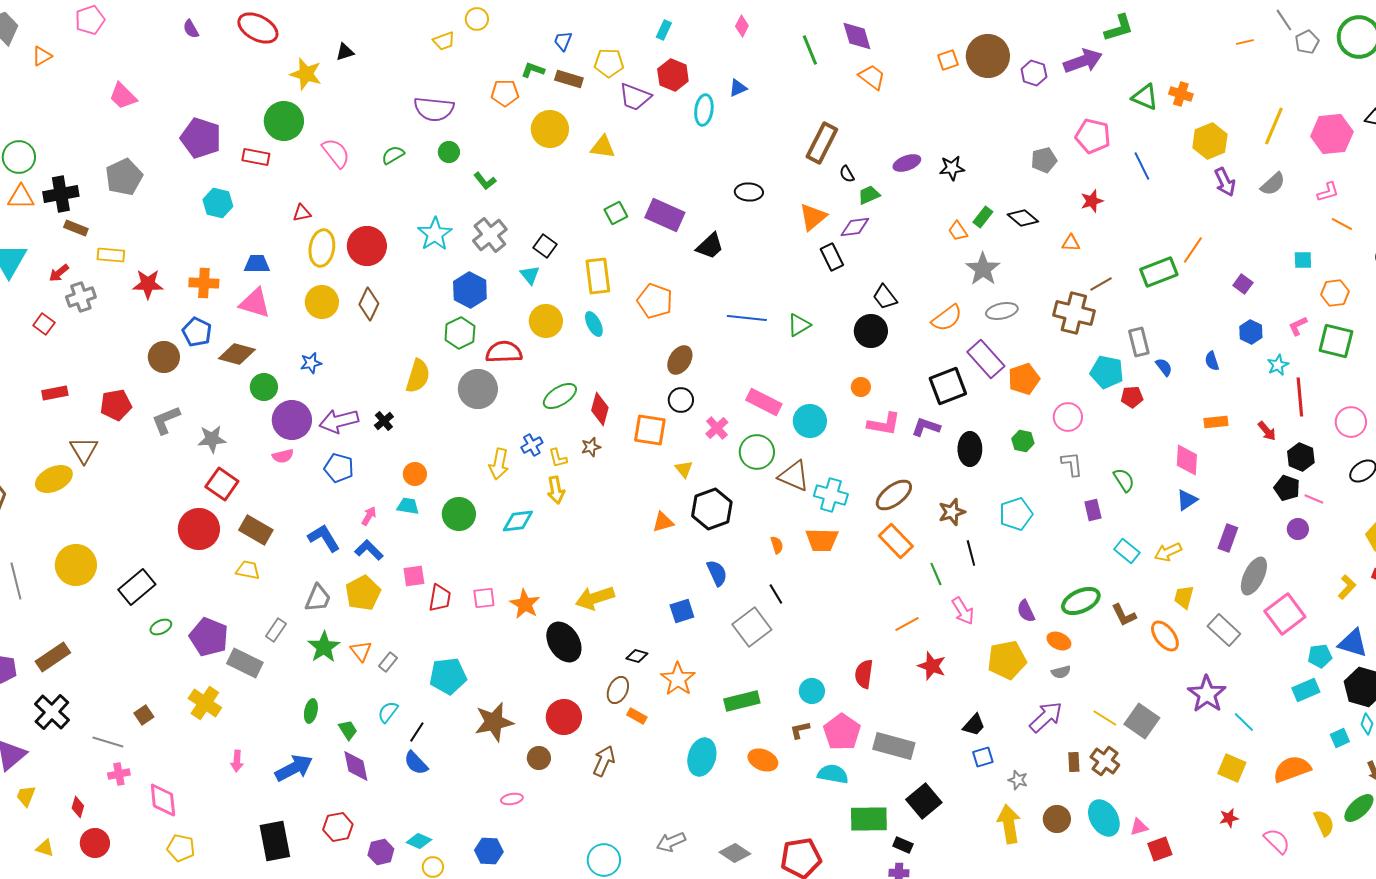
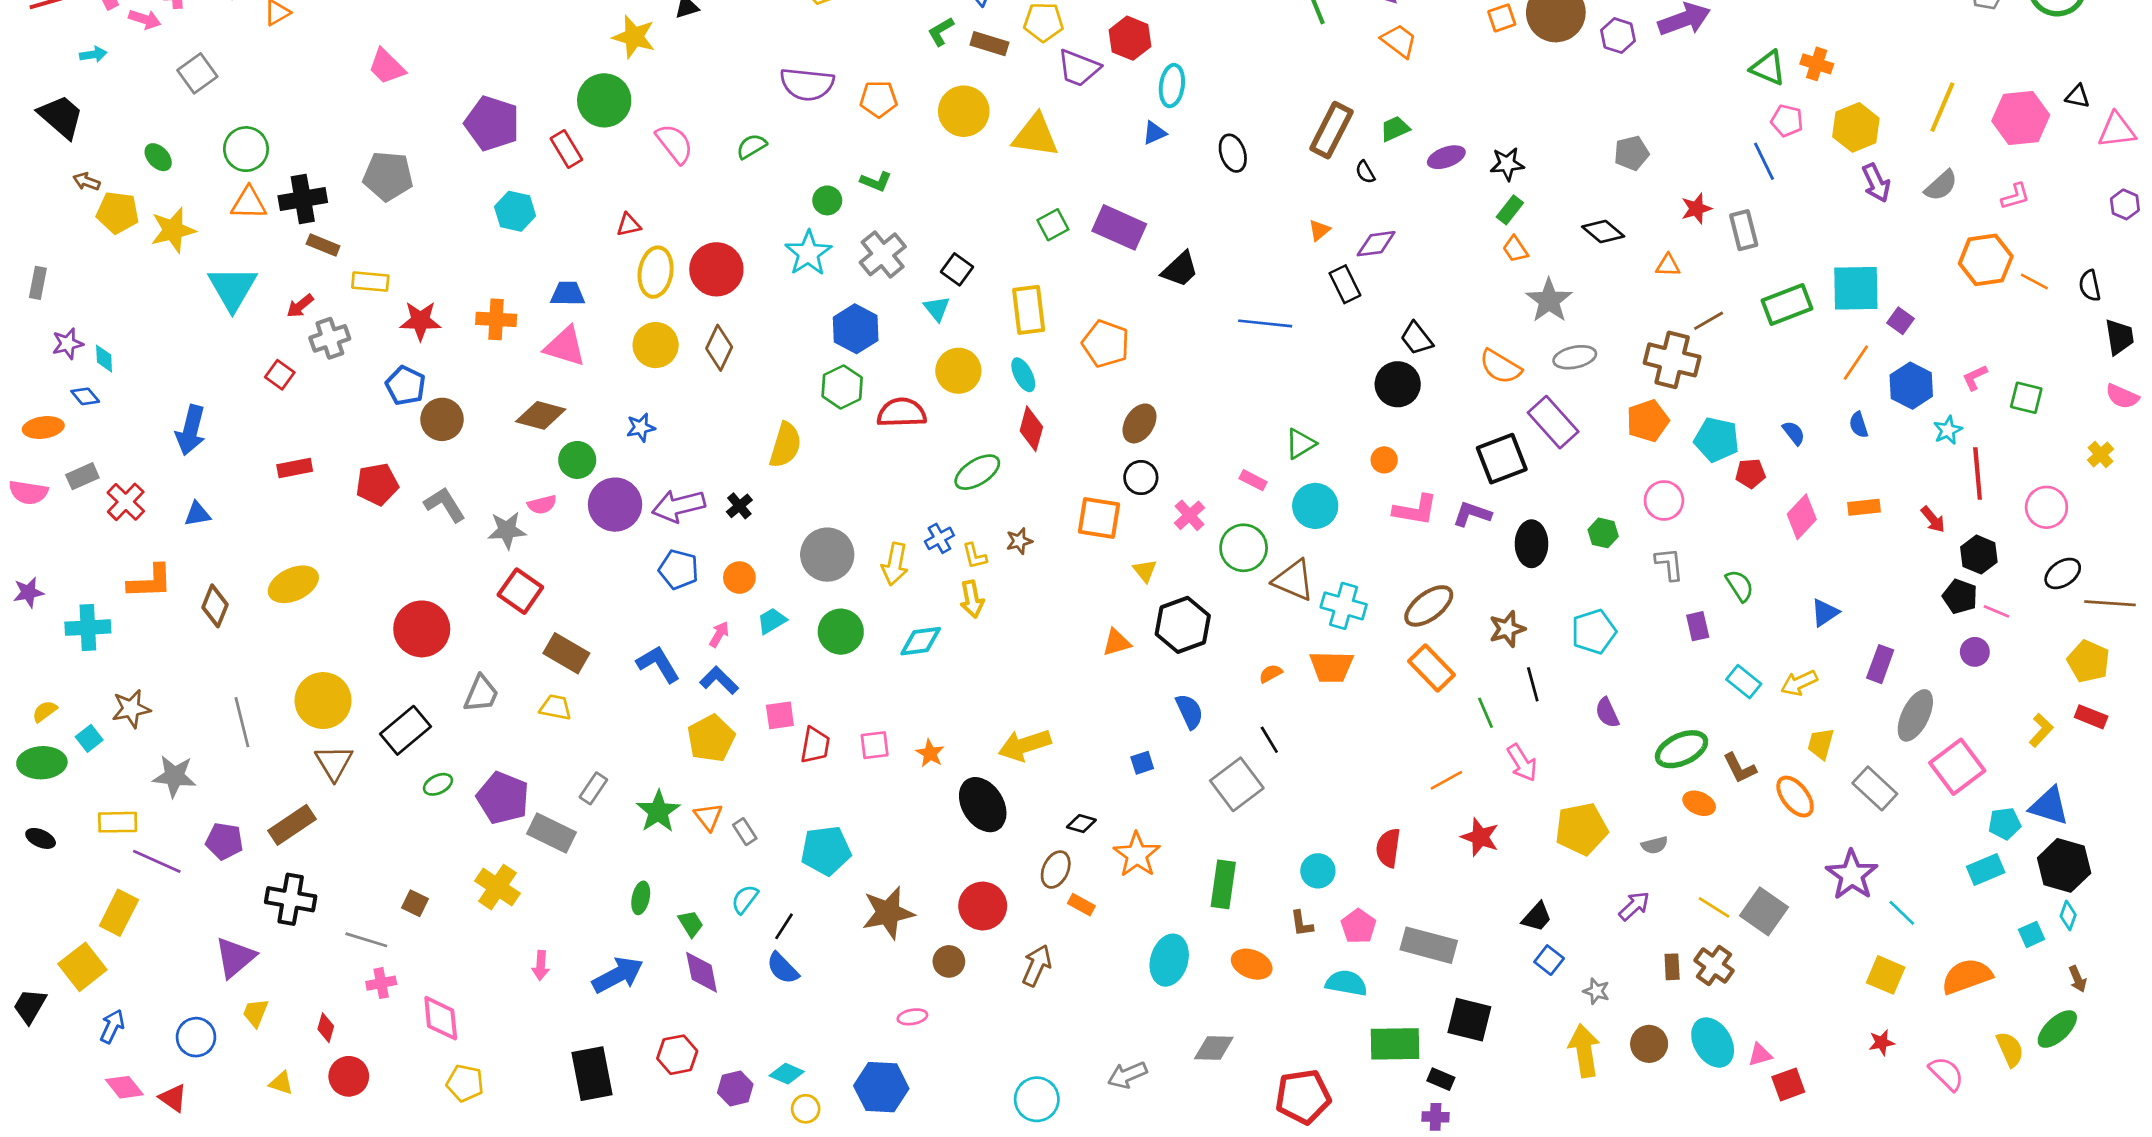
green L-shape: (533, 70) -> (941, 31), turned -50
blue triangle: (738, 88) -> (1154, 133), moved
orange pentagon: (505, 93) -> (879, 99), moved
pink pentagon: (1093, 136) -> (1787, 121), moved, size x0.7
yellow triangle: (603, 147) -> (1035, 136), size x1.4
green circle: (449, 152) -> (827, 200), moved
red rectangle: (256, 157) -> (566, 149), turned 48
gray pentagon: (124, 177) -> (388, 176), turned 30
green L-shape: (485, 181) -> (876, 181), turned -30
black ellipse: (749, 192) -> (1233, 153), moved, turned 68
green trapezoid: (869, 195) -> (1395, 129), moved
orange triangle: (813, 217) -> (1319, 230), size x0.6
green rectangle: (983, 217) -> (1510, 210), moved
orange line: (1342, 224) -> (2034, 282), moved
orange line: (1193, 250) -> (1856, 363), moved
cyan square: (1303, 260) -> (1856, 288), moved, size x2.0
orange hexagon: (1335, 293) -> (1986, 260), moved, size x1.4
blue line: (747, 318) -> (1265, 323), moved
orange semicircle: (947, 318) -> (1500, 367), turned 68
green triangle: (799, 325) -> (1300, 444), moved
blue pentagon: (197, 332) -> (406, 386), moved
blue hexagon: (1251, 332) -> (1911, 386), size x1.4
green square: (1336, 341) -> (2026, 398), size x0.7
gray rectangle: (1139, 342) -> (1744, 230), moved
orange pentagon: (1024, 379) -> (1648, 421), moved
gray circle: (478, 389) -> (827, 555), moved
pink rectangle: (764, 402) -> (1253, 480), size x0.6
red diamond: (600, 409) -> (1031, 429), moved
gray L-shape: (166, 420) -> (445, 505), turned 80
brown triangle: (84, 450) -> (334, 763), moved
pink semicircle: (283, 456) -> (542, 505), moved
pink diamond: (1187, 460) -> (1802, 517), moved, turned 40
orange circle: (415, 474) -> (739, 578), moved
cyan trapezoid: (408, 506) -> (772, 621), turned -40
red circle: (199, 529) -> (422, 629), moved
orange semicircle: (777, 545) -> (1271, 674), turned -102
gray trapezoid: (318, 598) -> (481, 694), moved
orange star: (525, 604) -> (930, 753), size x0.7
blue square: (682, 611) -> (1142, 763), size x0.7
purple semicircle: (1026, 611) -> (1607, 713), moved
orange ellipse: (1059, 641) -> (1699, 803), moved
gray rectangle: (388, 662) -> (745, 832), turned -72
green rectangle: (742, 701) -> (1223, 884), turned -68
black cross: (52, 712) -> (291, 899), turned -33
brown square: (144, 715) -> (415, 903), turned -30
purple arrow: (1046, 717) -> (1634, 906), size x0.7
brown L-shape: (800, 730) -> (1302, 924), turned -85
pink pentagon: (842, 732) -> (1358, 926), size x0.7
blue square: (983, 757) -> (1549, 960), turned -35
black square: (924, 801) -> (1469, 1020), turned -36
blue hexagon: (489, 851) -> (881, 1087), size x1.4
gray diamond: (735, 853) -> (1214, 1048), moved, turned -32

